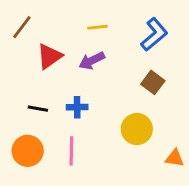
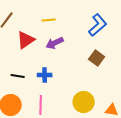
yellow line: (97, 27) -> (49, 20), moved
yellow circle: (137, 129) -> (84, 102), moved

